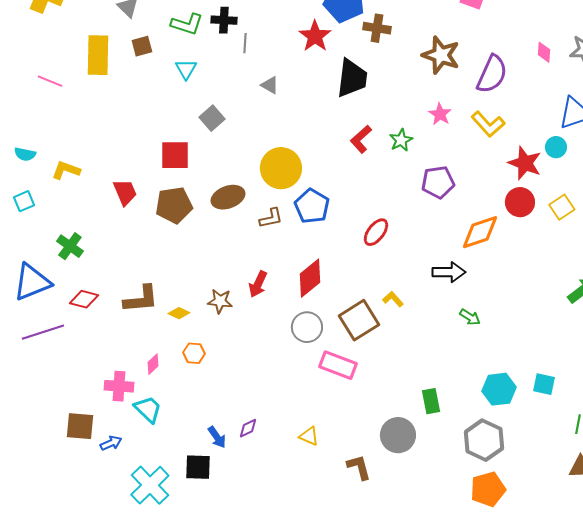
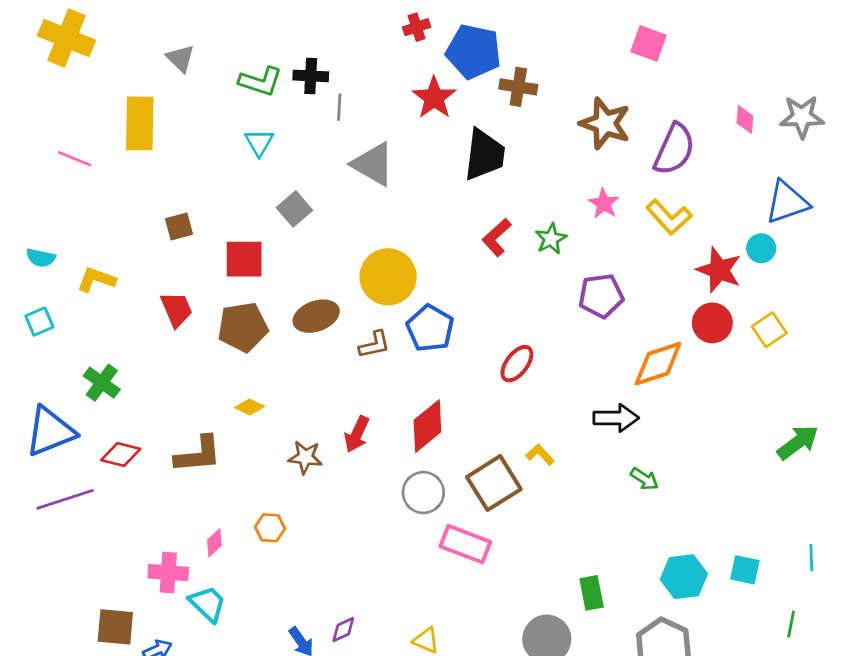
brown square: (142, 46) -> (179, 227), moved
gray triangle: (270, 85) -> (373, 164), size x1.8
yellow diamond: (179, 313) -> (250, 407), moved

